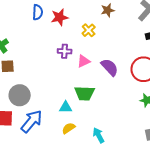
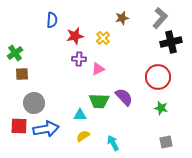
red star: (60, 17) -> (75, 36), moved
purple semicircle: (110, 67) -> (124, 97), moved
blue arrow: (32, 121) -> (46, 129), turned 40

